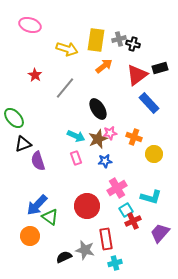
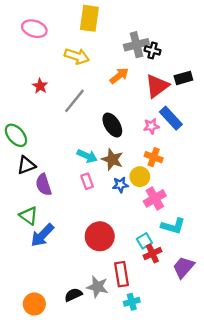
gray cross: (119, 39) -> (136, 45), size x1.5
yellow rectangle: (96, 40) -> (89, 18), moved
pink star: (110, 133) -> (151, 126), moved
brown star: (98, 139) -> (112, 159), turned -30
yellow circle: (154, 154) -> (140, 177), moved
pink cross: (117, 188) -> (155, 198), moved
green triangle: (50, 217) -> (29, 216), moved
orange circle: (30, 236) -> (34, 304), moved

